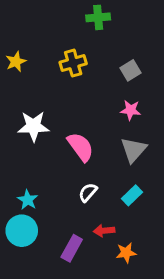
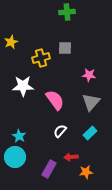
yellow cross: (73, 63) -> (41, 58), moved
gray square: (131, 70) -> (65, 48), moved, turned 32

